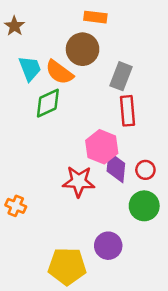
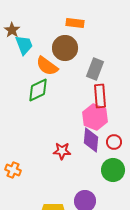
cyan trapezoid: (30, 68) -> (24, 45), moved
pink hexagon: (102, 147) -> (95, 117), moved
red star: (79, 181) -> (62, 151), size x0.7

